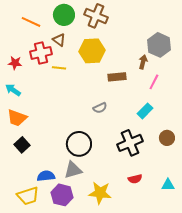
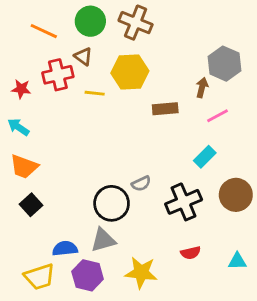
yellow line: (59, 68) -> (95, 93), moved
pink line: (154, 82) -> (217, 116), turned 35
gray semicircle: (100, 108) -> (141, 184), moved
brown circle: (167, 138) -> (236, 195), size x1.5

